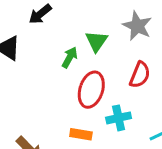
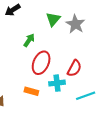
green triangle: (96, 41) -> (53, 19), moved
red semicircle: (140, 75) -> (74, 68), moved

